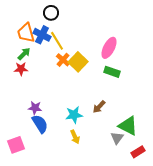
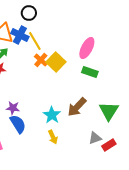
brown arrow: (99, 107) -> (77, 107), size x1.5
cyan star: (74, 115) -> (52, 115), turned -30
green triangle: (128, 126) -> (109, 111), moved, turned 35
gray triangle: (117, 138) -> (95, 138), turned 32
red rectangle: (138, 152) -> (109, 145), moved

